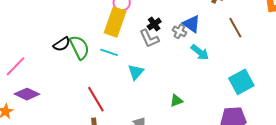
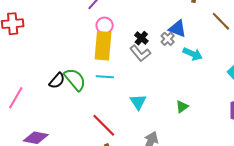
gray cross: (179, 31) -> (168, 39), turned 32
pink line: (15, 66) -> (16, 98), moved
cyan triangle: (136, 72) -> (138, 102), moved

